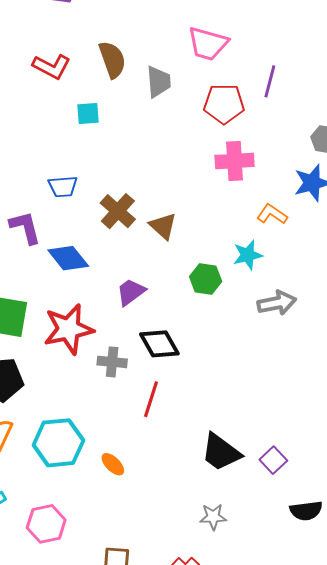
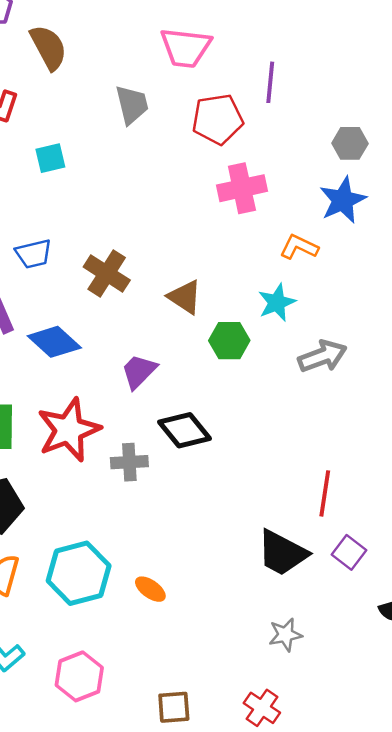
brown semicircle: (112, 60) -> (48, 47), moved
brown triangle: (163, 226) -> (185, 297), moved
red line: (151, 399) -> (325, 493), moved

